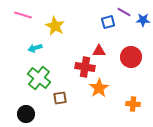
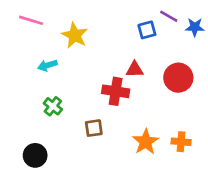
green cross: (39, 78) -> (53, 106), size x0.6
orange star: (99, 88) -> (146, 142), moved
brown square: (60, 98) -> (94, 128), moved

